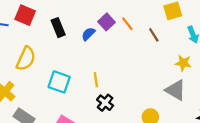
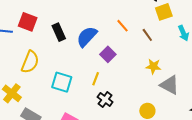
purple square: (107, 22) -> (108, 54), moved
blue semicircle: (88, 34) -> (87, 37), size x1.6
yellow star: (183, 63) -> (153, 66), moved
yellow line: (96, 80) -> (96, 79), turned 32

